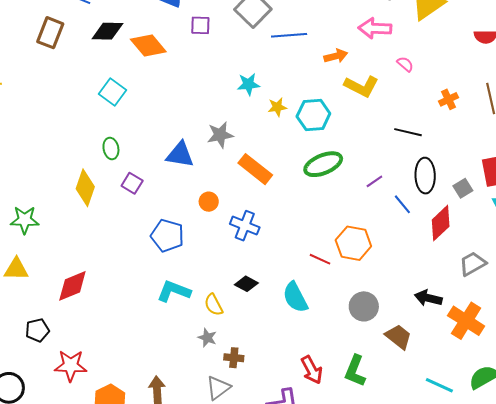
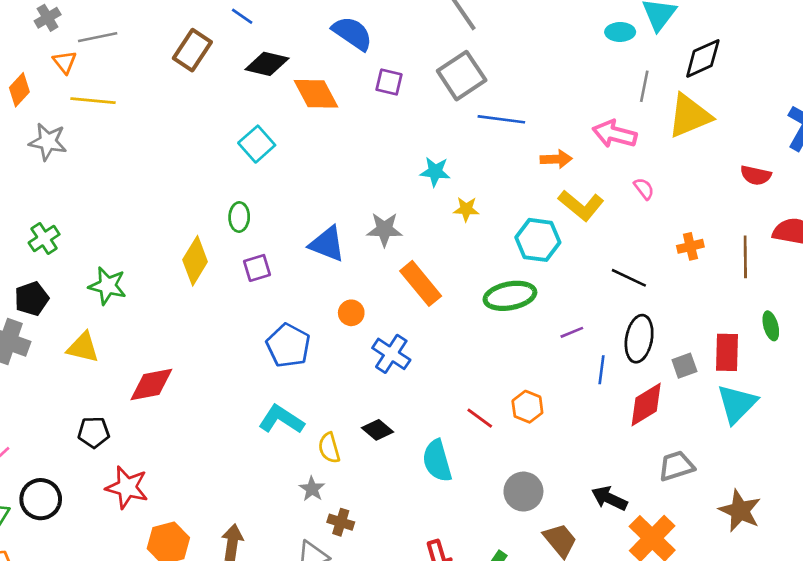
cyan hexagon: (313, 115) -> (538, 240), moved
purple square: (132, 183) -> (257, 268), turned 30
blue line: (402, 204) -> (602, 370), turned 35
orange hexagon: (353, 243) -> (527, 407), size x0.7

